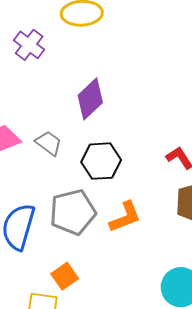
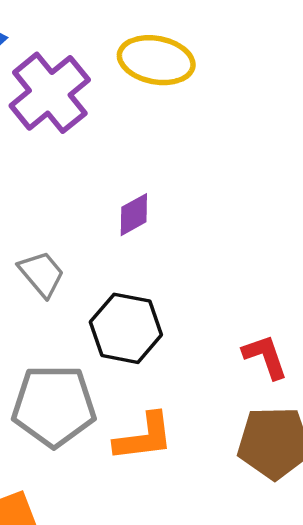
purple cross: (29, 45) -> (50, 93), size x1.4
purple diamond: (90, 99) -> (134, 215), size x0.6

